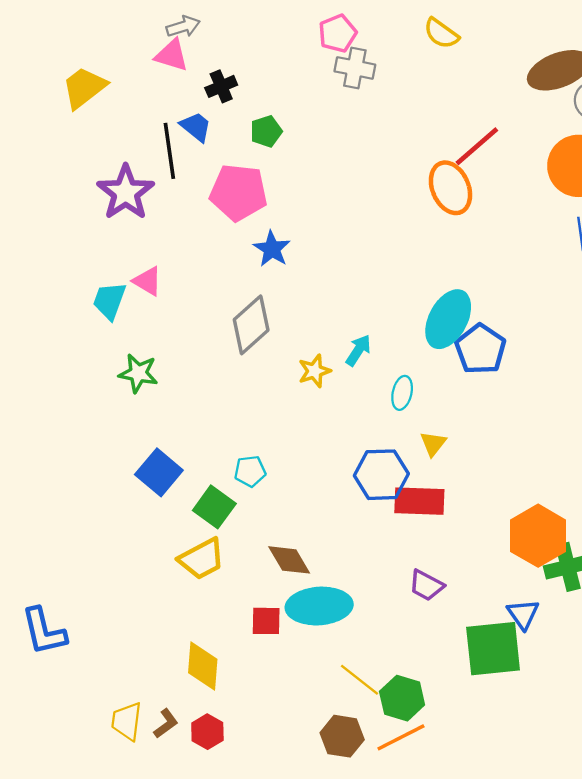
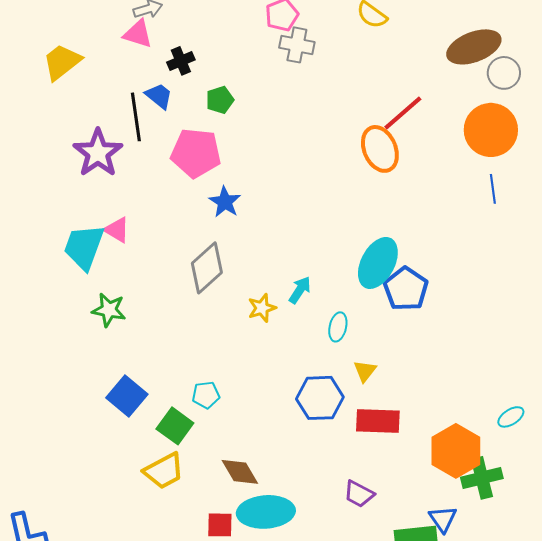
cyan trapezoid: (109, 301) -> (84, 247), size x1.4
red rectangle: (419, 501) -> (378, 421), moved

